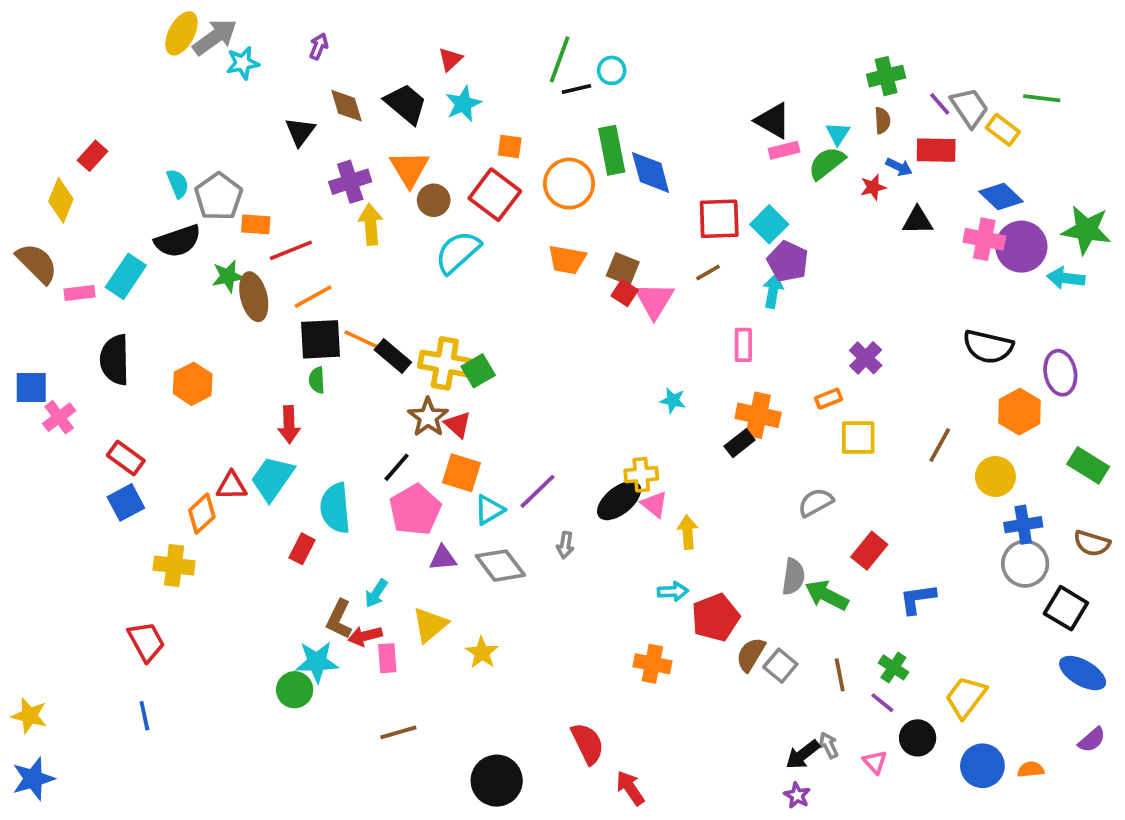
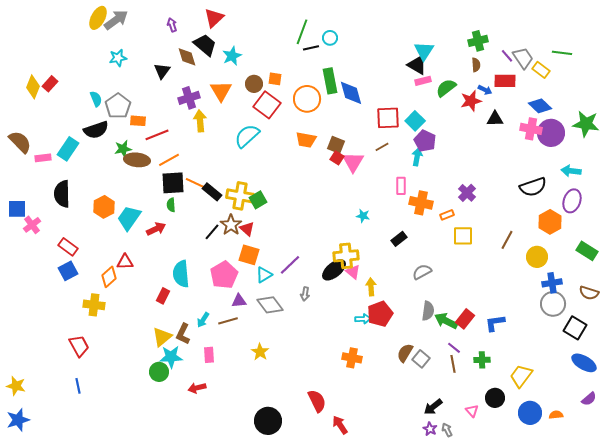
purple arrow: (319, 46) -> (172, 25), turned -40
red triangle: (450, 59) -> (214, 18), moved, size x1.5
cyan star: (243, 63) -> (118, 58), moved
black trapezoid: (406, 104) -> (205, 45), moved
cyan star: (463, 104) -> (232, 56), moved
cyan triangle: (838, 133) -> (424, 51), moved, size x1.5
red star: (873, 187) -> (471, 101), size x1.5
yellow diamond: (61, 200) -> (33, 87), moved
brown circle: (434, 200) -> (254, 84), moved
cyan arrow: (1066, 278) -> (571, 171), moved
brown ellipse: (254, 297) -> (137, 160), turned -70
black semicircle: (988, 347) -> (533, 187), turned -32
purple ellipse: (1060, 373) -> (572, 201), turned 30
orange cross: (758, 415) -> (421, 203), moved
red arrow: (289, 425) -> (156, 229), turned -114
black line: (397, 467) -> (212, 232), moved
yellow cross: (641, 475) -> (346, 256), size x1.4
cyan trapezoid: (272, 478) -> (129, 218), moved
gray semicircle: (816, 502) -> (422, 272), moved
red rectangle: (869, 551) -> (465, 319), moved
red pentagon: (715, 617) -> (380, 314), moved
yellow triangle: (430, 625) -> (162, 337), moved
red arrow: (365, 636) -> (197, 388), moved
green cross: (893, 667) -> (482, 360), turned -35
purple line: (882, 703) -> (454, 348), moved
brown line: (398, 732) -> (228, 321), moved
gray arrow: (829, 745) -> (447, 430), moved

